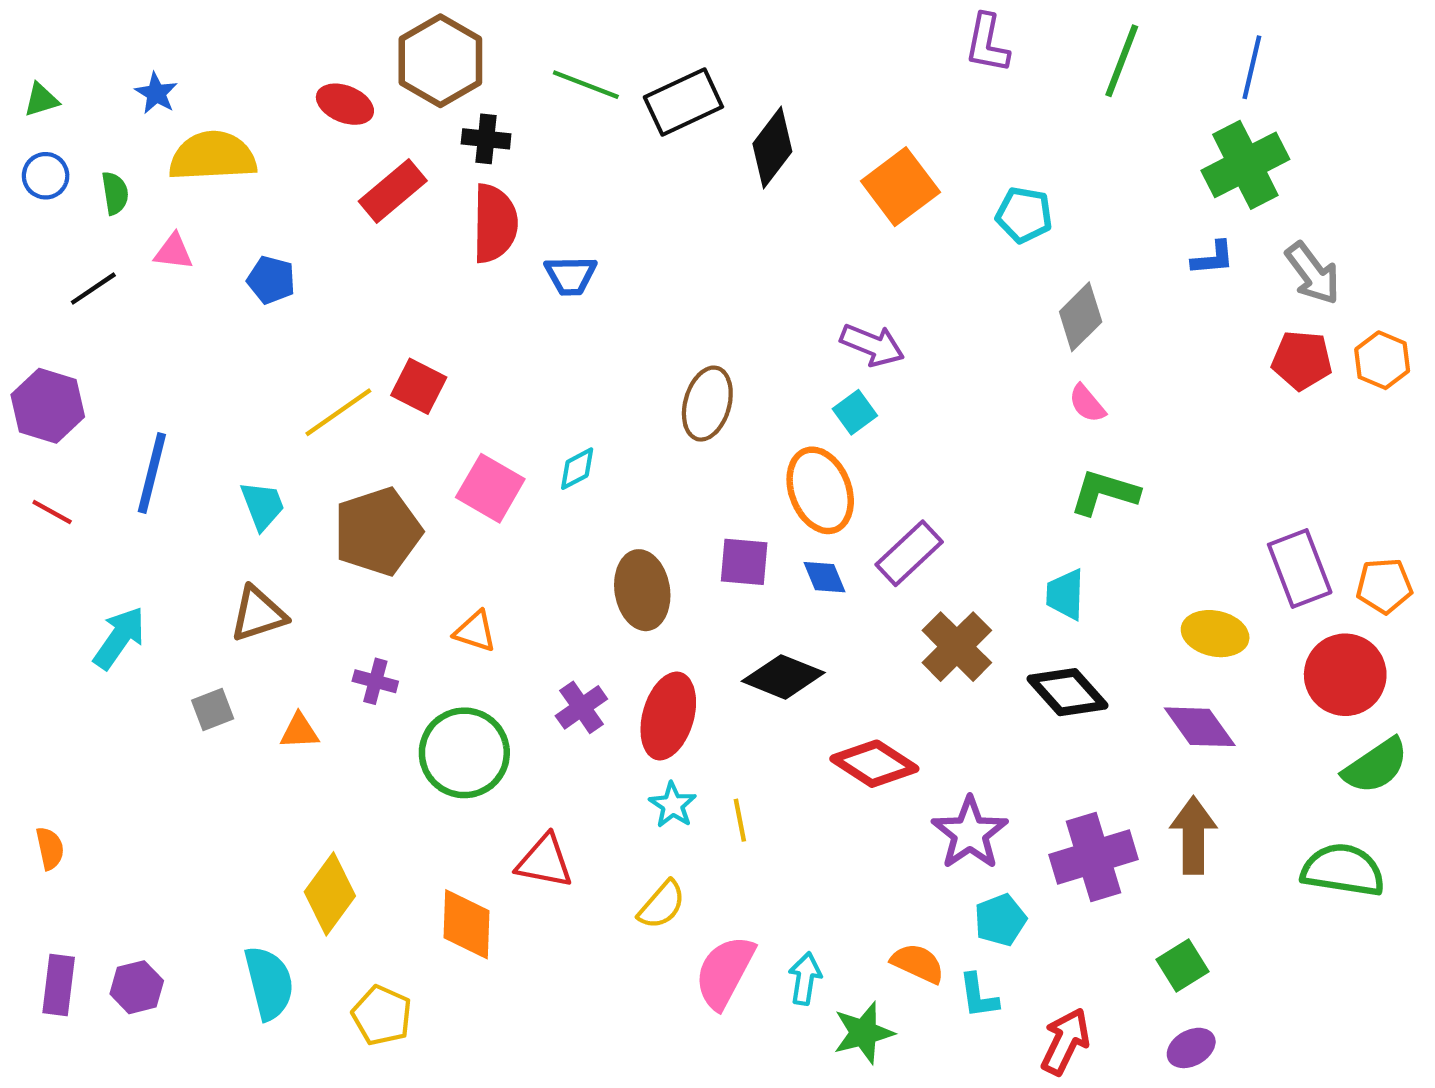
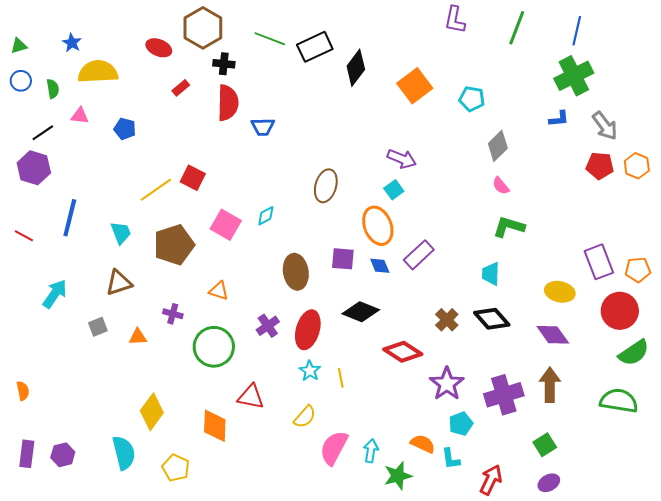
red rectangle: (393, 191) -> (181, 88), size x0.6
purple hexagon: (48, 406) -> (34, 168), moved
brown cross: (957, 647) -> (447, 320), moved, size x0.7

